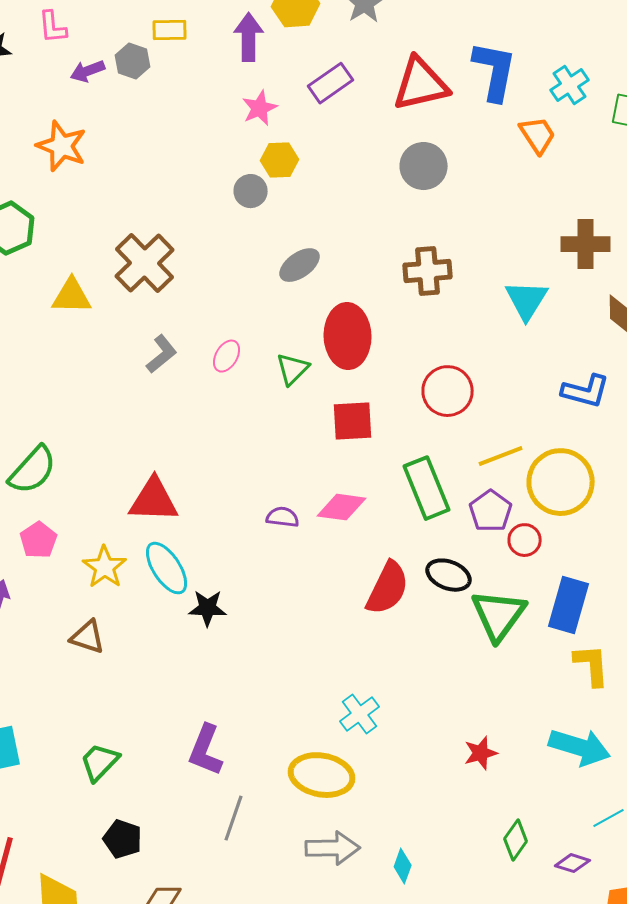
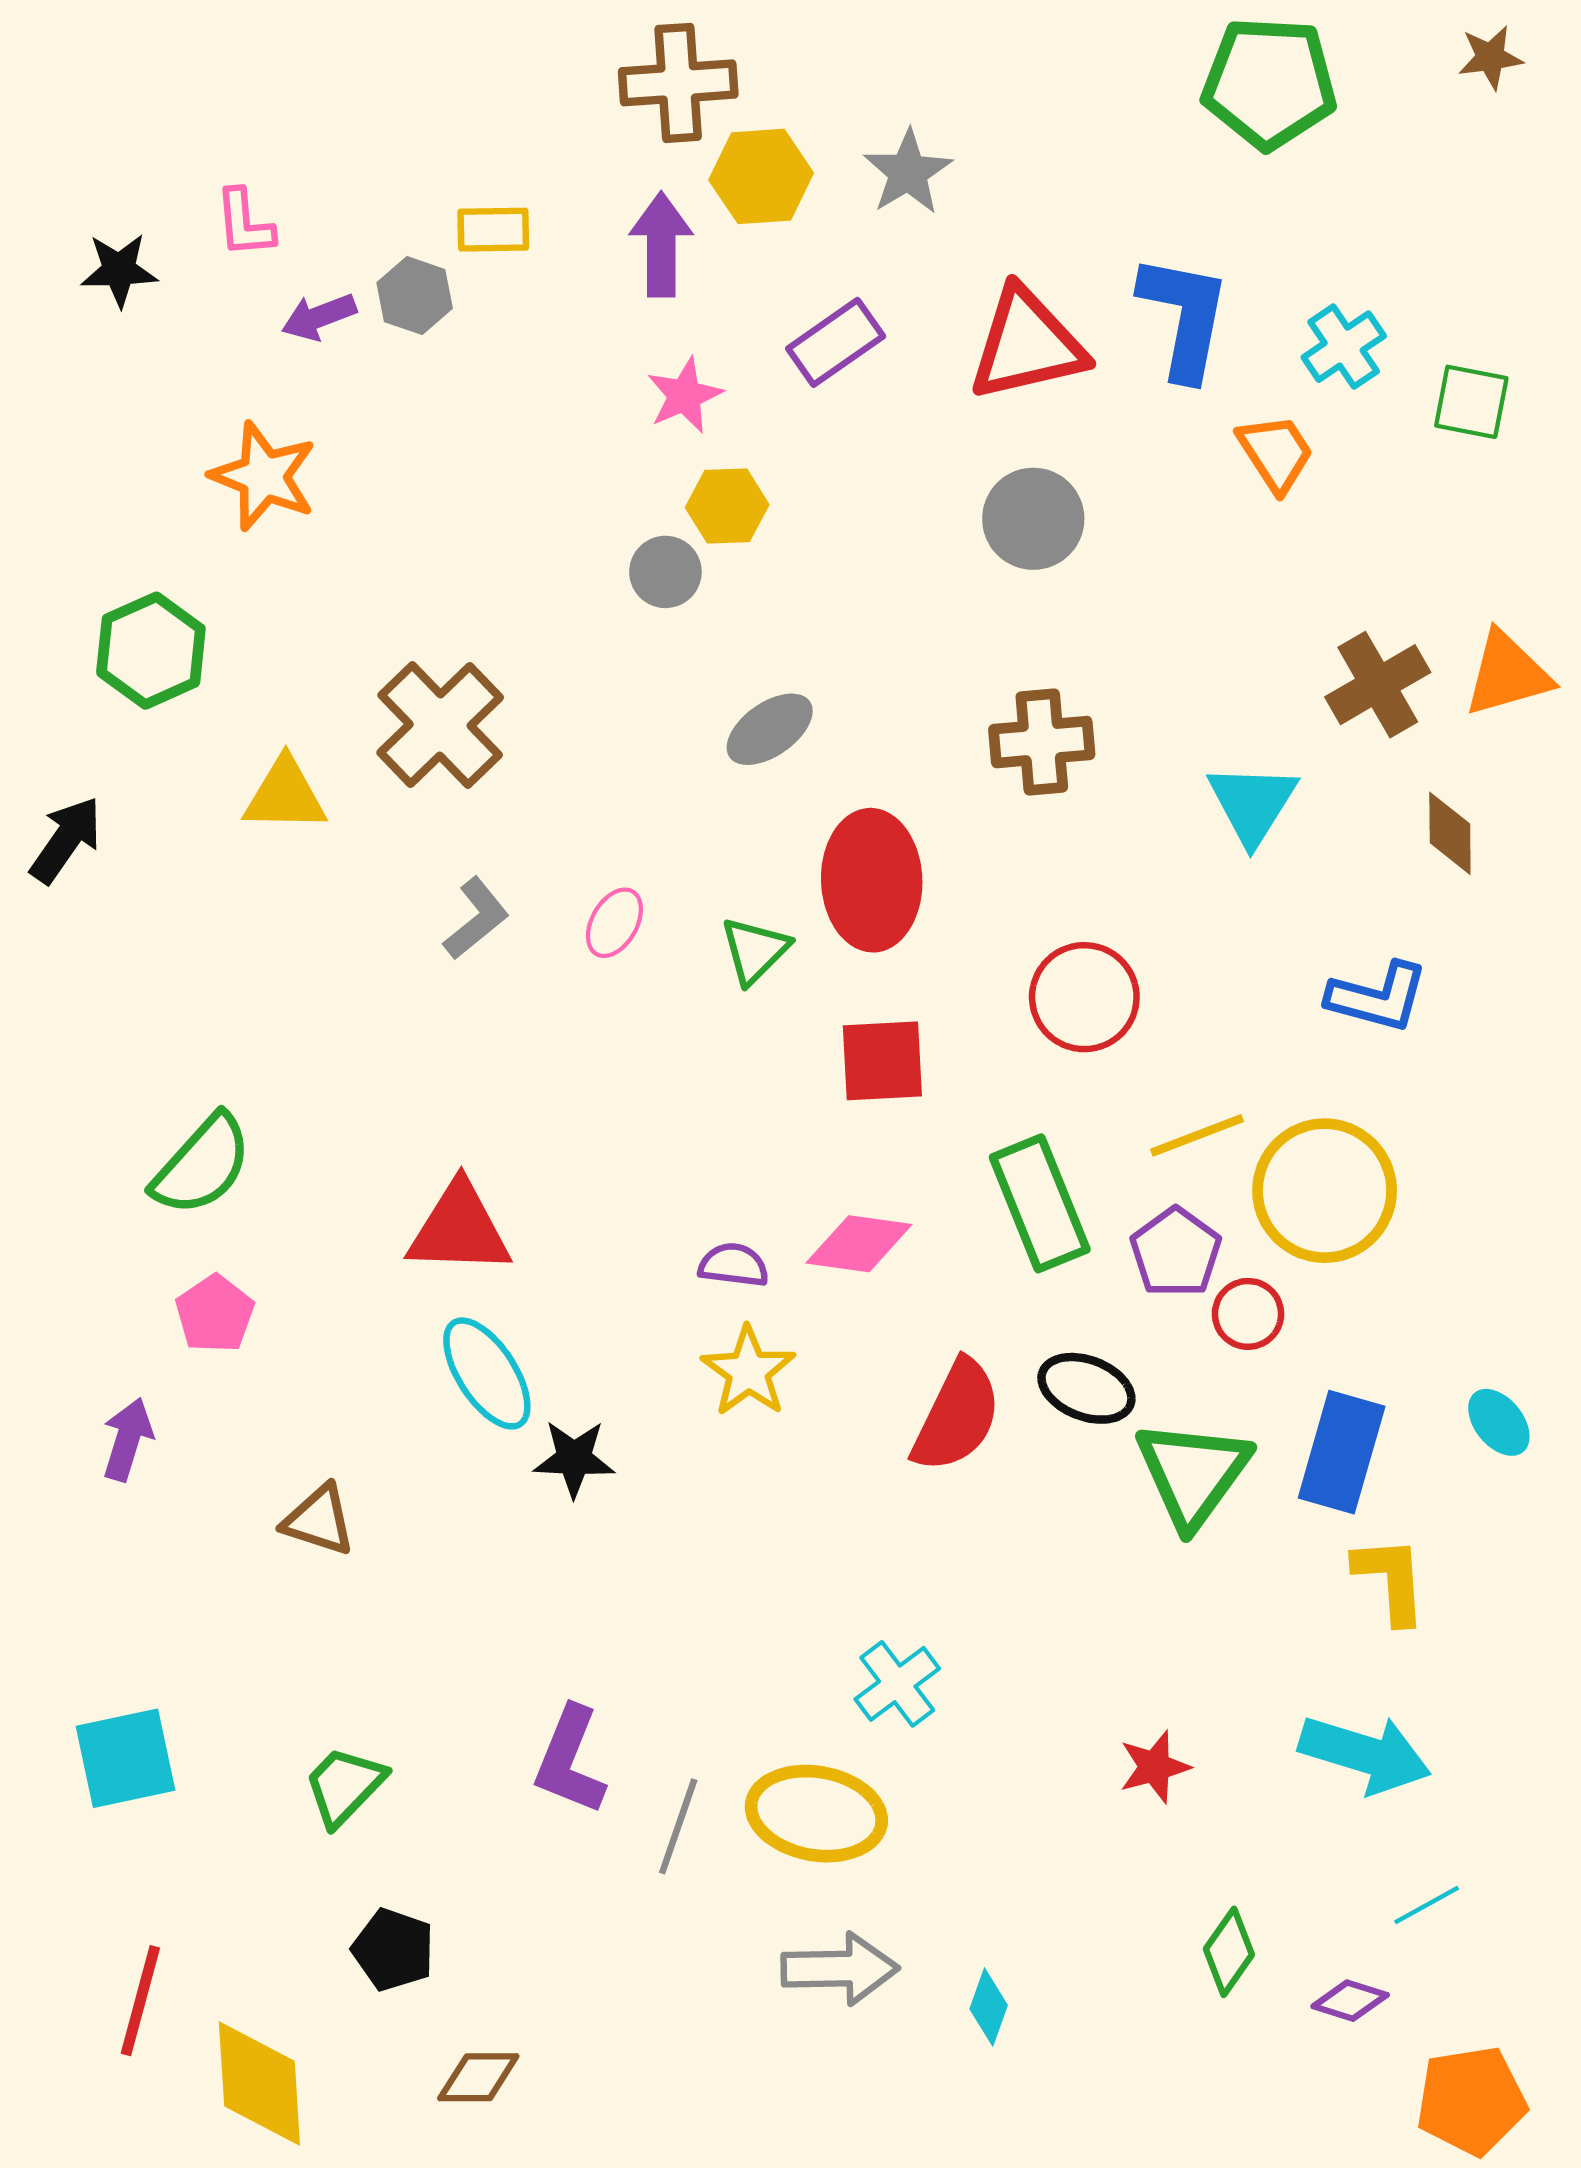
brown cross: (586, 244) -> (1378, 685), turned -30
yellow star: (105, 567) -> (748, 1371), moved
gray line: (234, 818) -> (678, 1826), moved

